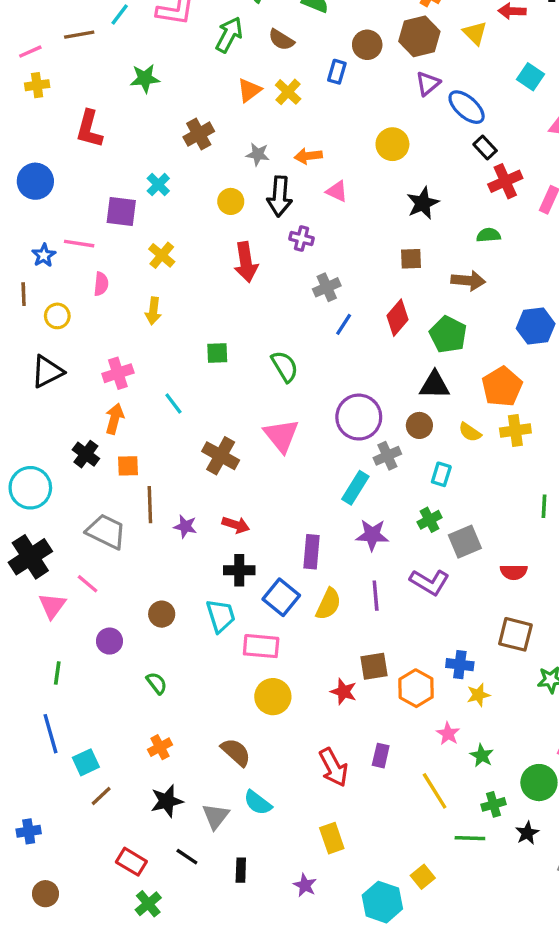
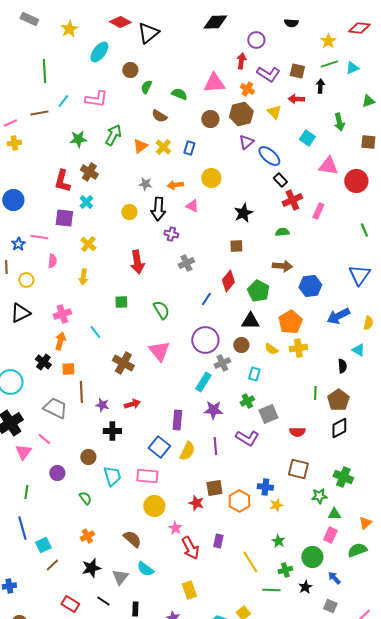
green arrow: (229, 35) -> (113, 135), moved
blue rectangle: (337, 72) -> (189, 148), moved
red L-shape: (89, 129) -> (62, 181), moved
brown cross: (199, 134) -> (89, 172), moved, turned -30
yellow circle: (392, 144) -> (211, 178), moved
red arrow: (246, 262) -> (137, 262), moved
brown arrow: (468, 281) -> (282, 266), moved
blue line: (344, 324) -> (206, 299), moved
red arrow: (236, 525) -> (132, 404), turned -35
black cross: (239, 570) -> (112, 431), moved
cyan trapezoid: (221, 616) -> (112, 476), moved
pink star: (448, 734) -> (175, 528), moved

